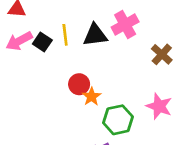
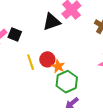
yellow line: (65, 35) -> (31, 62), moved
green hexagon: (118, 120) -> (67, 82), moved

